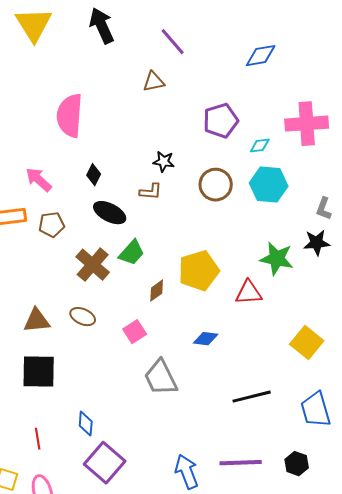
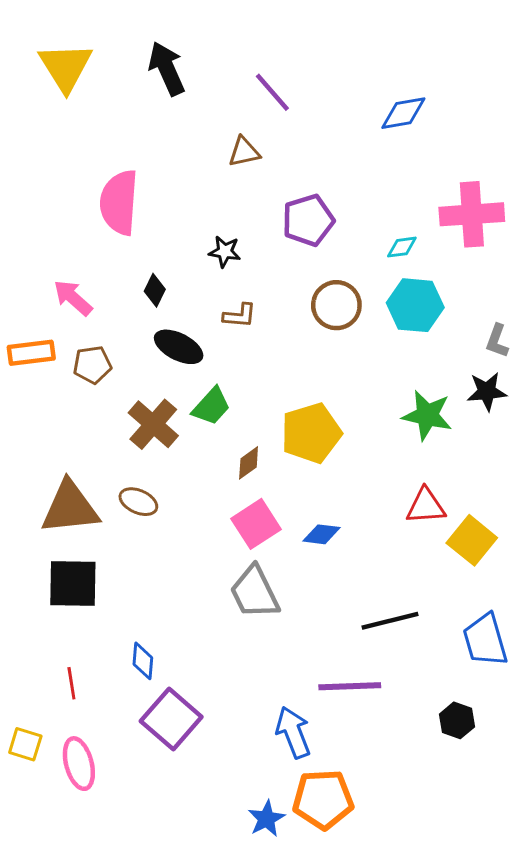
purple pentagon: (221, 121) -> (308, 220), moved
black star: (164, 162) -> (225, 252), moved
red triangle: (249, 293) -> (426, 506), moved
brown triangle: (37, 321) -> (70, 508), size x1.5
pink square: (135, 332) -> (256, 524), moved, size x1.4
purple line: (241, 463) -> (350, 686), moved

